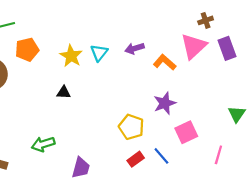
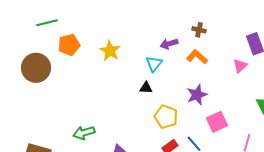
brown cross: (206, 20) -> (199, 30), moved, turned 32
pink triangle: (194, 46) -> (240, 66), moved, size x0.6
cyan triangle: (99, 53) -> (154, 64), moved
black triangle: (64, 93) -> (146, 88), moved

